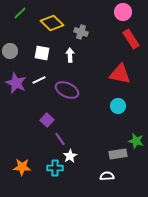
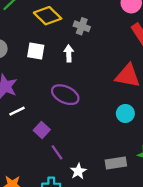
white line: (39, 80) -> (17, 111), moved
gray rectangle: (118, 154) -> (116, 163), moved
white star: (70, 156) -> (78, 171), moved

